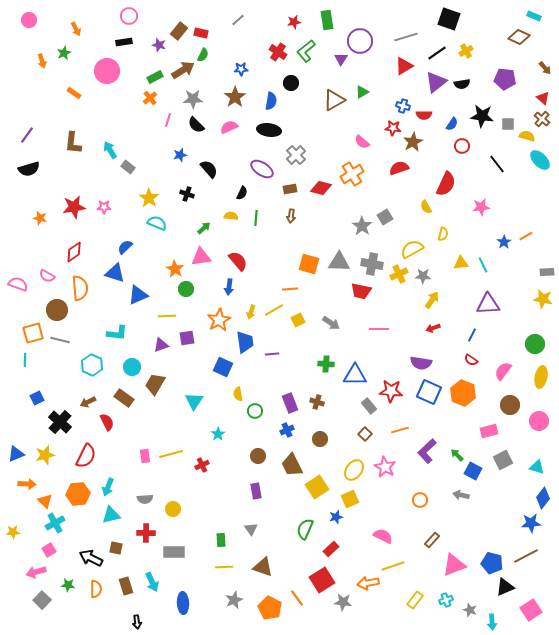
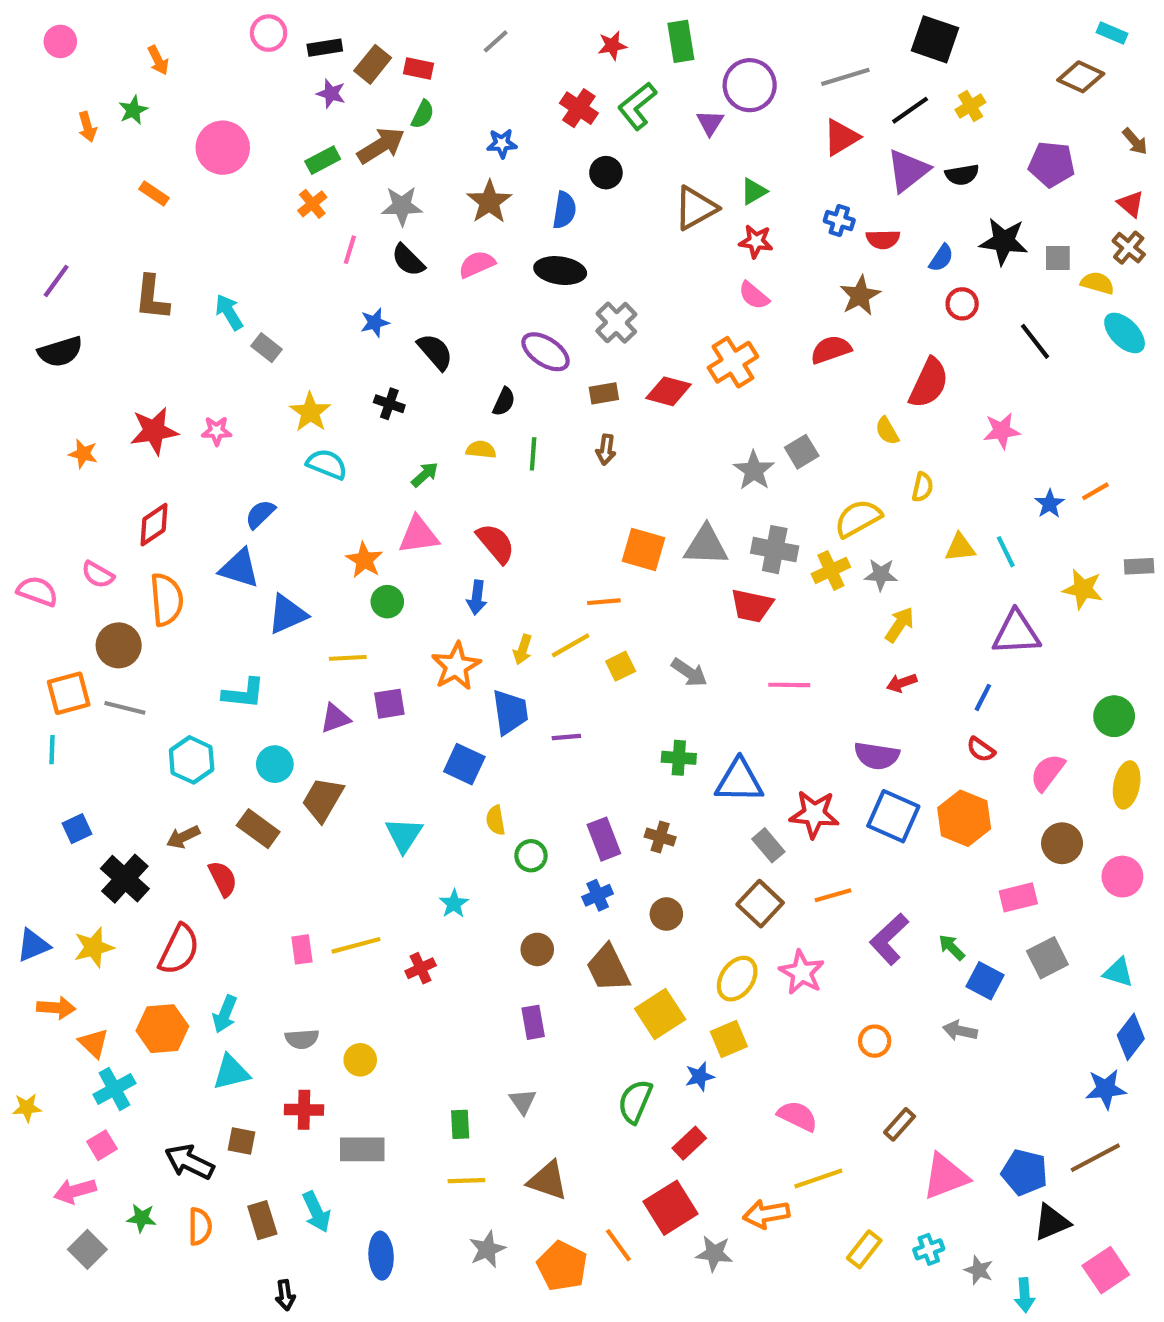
black rectangle: (124, 42) -> (325, 48), moved
red star: (393, 128) -> (756, 241), moved
yellow star: (543, 299) -> (1083, 589), moved
brown square: (365, 434) -> (760, 904), size x1.5

